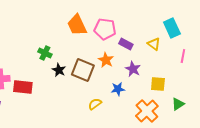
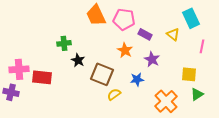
green cross: (45, 53) -> (64, 43), turned -32
brown square: (83, 70) -> (102, 74), moved
yellow square: (158, 84) -> (189, 74), moved

